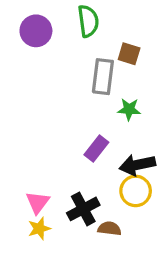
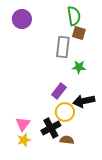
green semicircle: (88, 21) -> (74, 16), moved
yellow circle: (136, 191) -> (65, 112), moved

